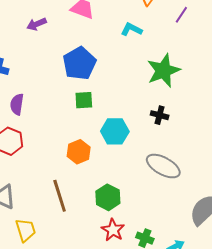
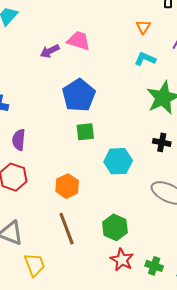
purple arrow: (37, 24) -> (50, 51), moved
cyan L-shape: (131, 29) -> (145, 59), moved
orange hexagon: (79, 152) -> (67, 186), moved

